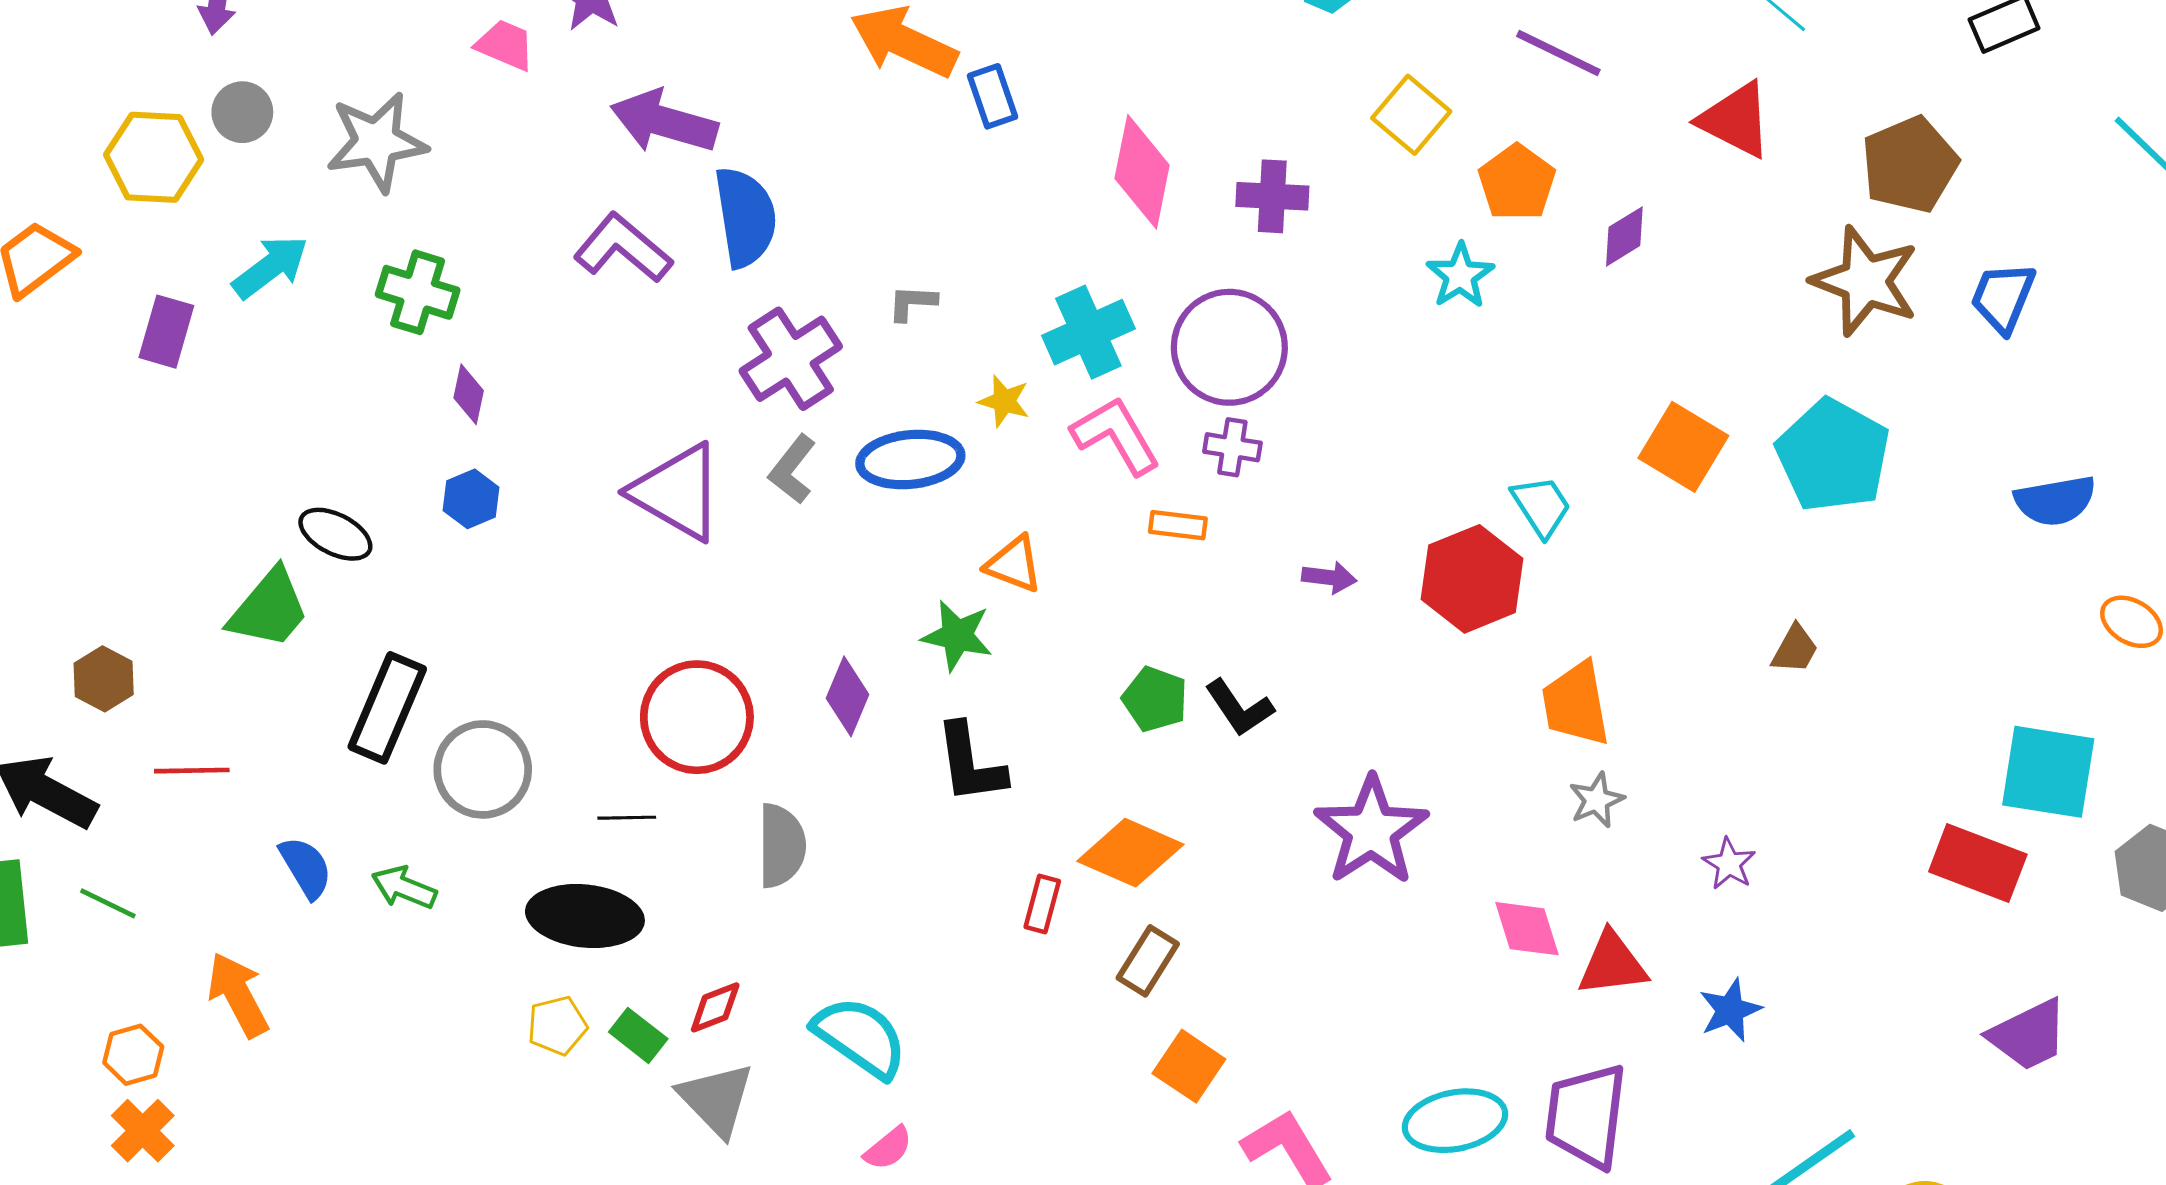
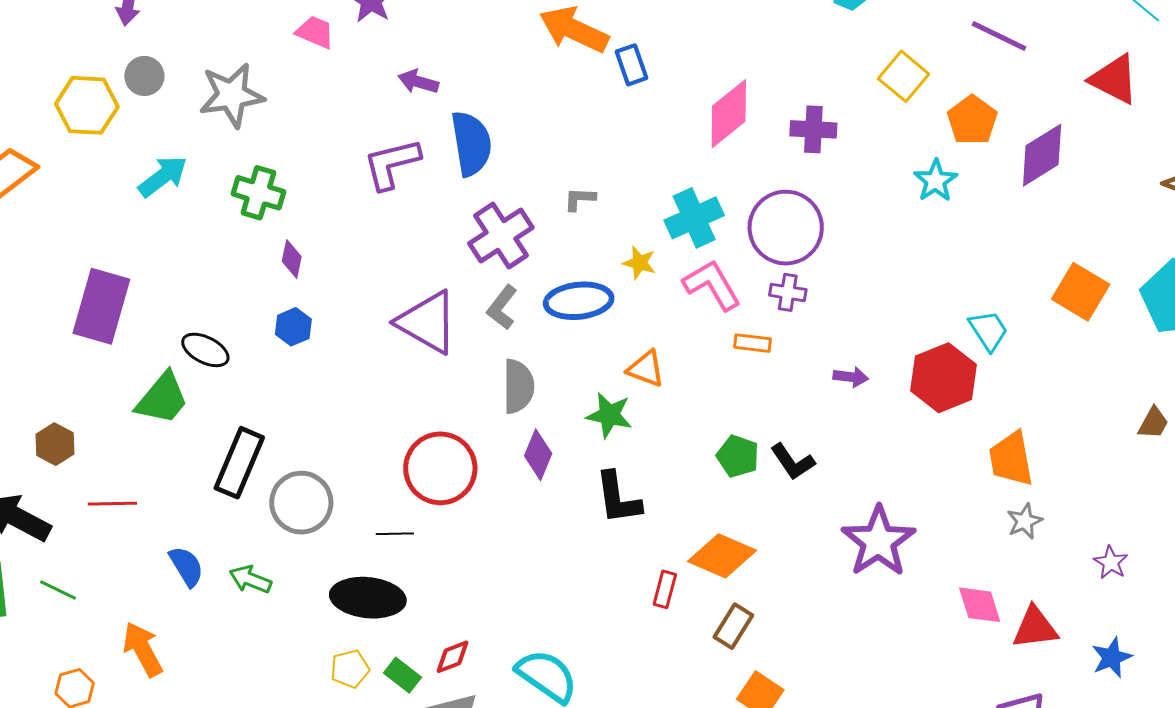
purple arrow: (664, 122) -> (418, 82), size x0.6
pink diamond: (1142, 172) -> (729, 114), turned 40
purple diamond: (1624, 236) -> (1042, 155), size x1.6
purple L-shape: (623, 248) -> (392, 164), turned -54
purple rectangle: (166, 332) -> (101, 306), moved, size x1.6
gray semicircle: (781, 846) -> (518, 386), moved

